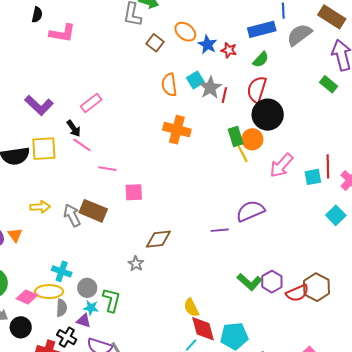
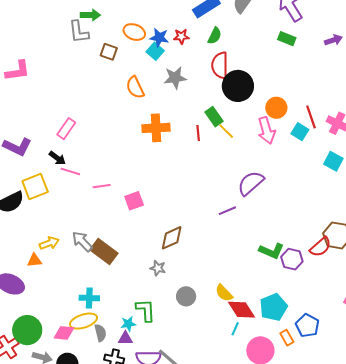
cyan square: (195, 80) -> (155, 51), moved
gray star: (210, 88) -> (175, 78), turned -30
red line: (224, 95) -> (198, 133), moved
orange circle: (252, 139) -> (276, 108), moved
pink arrow: (281, 166) -> (266, 130), turned -40
cyan square: (313, 177) -> (300, 132), turned -30
brown rectangle: (93, 211) -> (104, 251), moved, turned 32
orange triangle: (15, 235) -> (34, 260), moved, turned -42
purple hexagon: (272, 282) -> (292, 259), moved
gray circle: (87, 288) -> (186, 296), moved

